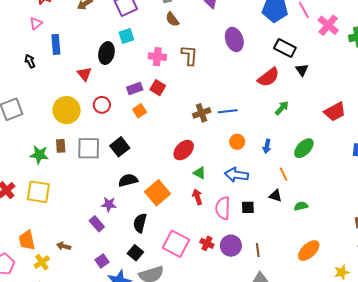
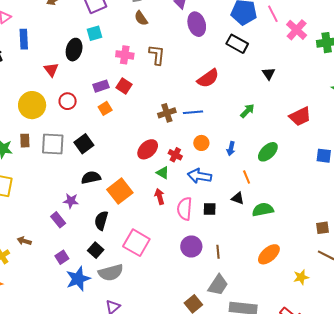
purple ellipse: (234, 39) -> (197, 24), moved
black rectangle: (285, 48) -> (237, 44), moved
red semicircle: (268, 77) -> (208, 78), moved
green semicircle: (301, 206) -> (263, 210), size x1.5
red cross: (207, 243) -> (175, 155), moved

